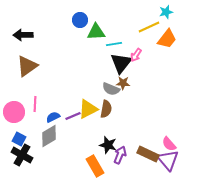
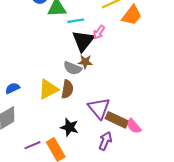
purple line: (73, 116) -> (32, 145), moved
blue semicircle: (53, 117) -> (12, 88), moved
brown rectangle: (148, 154) -> (117, 120), moved
purple arrow: (120, 155) -> (105, 141), moved
purple triangle: (168, 160) -> (99, 108), moved

